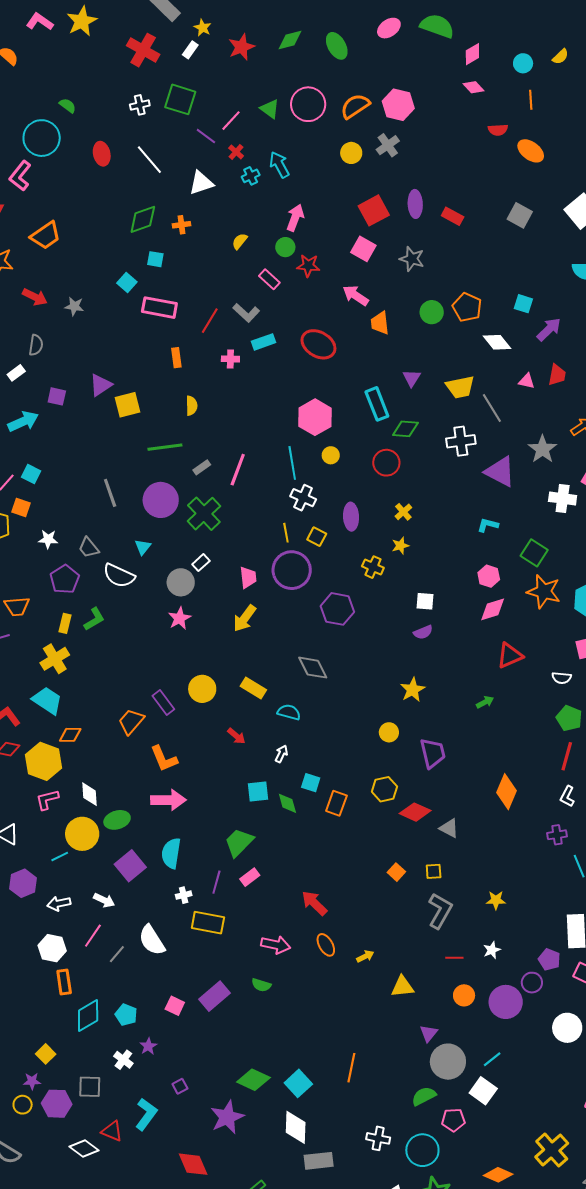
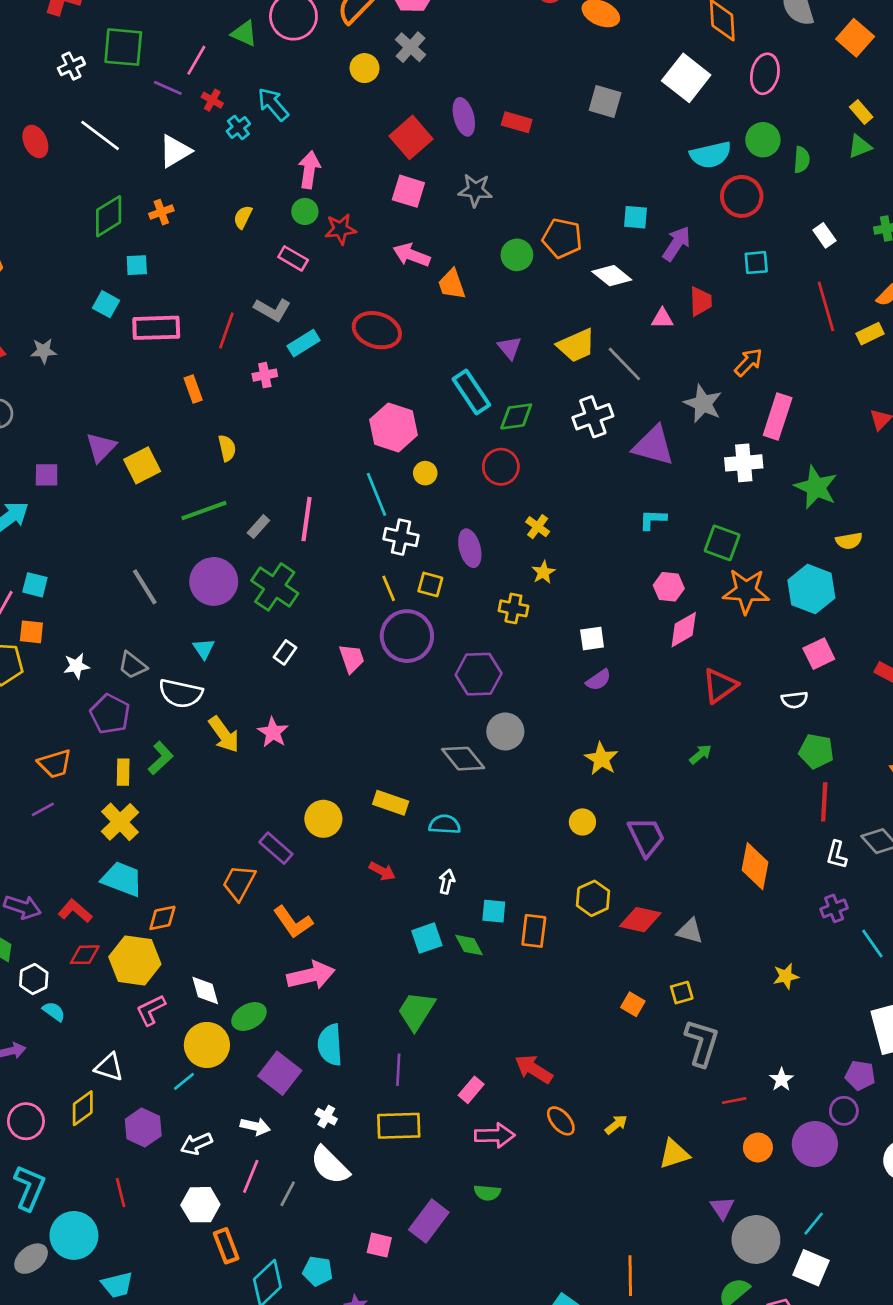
gray circle: (181, 582) -> (505, 731), moved
yellow arrow: (245, 618) -> (224, 734), moved, turned -60
pink rectangle: (250, 877) -> (471, 1090), moved
white cross: (184, 895) -> (326, 1117), moved, turned -35
yellow star: (496, 900) -> (786, 976), moved

